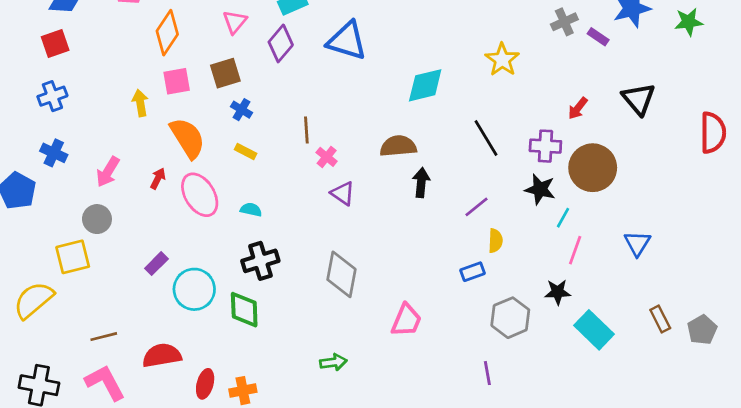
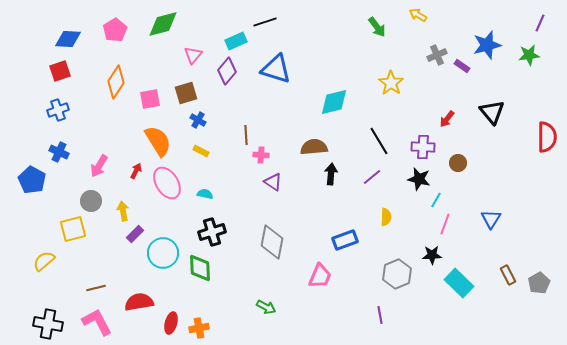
orange diamond: (167, 33) -> (116, 82), moved
yellow arrow: (140, 103) -> (123, 211), moved
pink cross: (327, 157) -> (261, 155), turned -35
brown circle: (593, 168) -> (458, 163), size x0.5
purple line: (477, 207) -> (372, 177), moved
blue rectangle: (472, 272) -> (345, 240), moved, size x1.4
yellow semicircle: (34, 300) -> (44, 261), size x0.7
green arrow: (333, 362) -> (266, 307), turned 36

